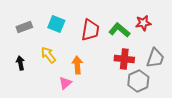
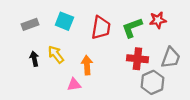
green L-shape: (119, 30) -> (132, 28), turned -60
black arrow: (20, 63) -> (34, 59), moved
pink triangle: (65, 83) -> (74, 85), turned 32

